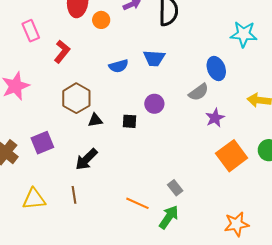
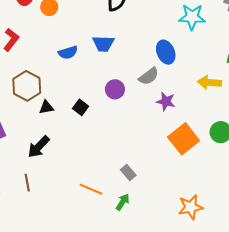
purple circle: (154, 104) -> (115, 89), moved
purple star: (215, 118) -> (166, 101), turned -30
black square: (130, 121) -> (81, 107), turned 35
green arrow: (169, 217) -> (123, 202), size x0.7

